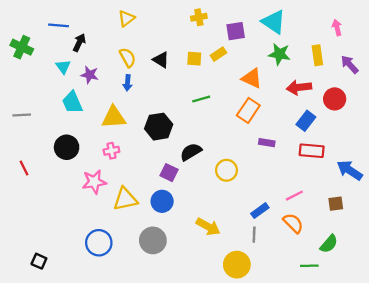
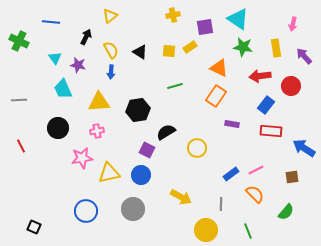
pink arrow: (337, 28) -> (293, 24), turned -152
black arrow: (79, 43) -> (86, 37), moved
blue rectangle: (260, 211) -> (231, 174), moved
green line: (309, 266) -> (248, 231), moved, turned 70

